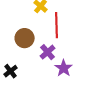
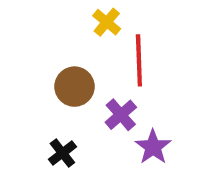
black cross: (11, 71) -> (62, 153), moved

